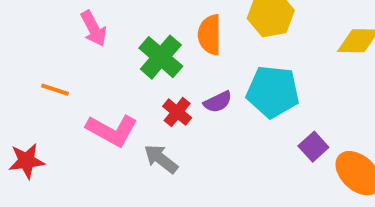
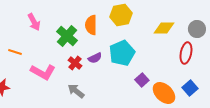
cyan pentagon: (273, 92) -> (122, 53), turned -30
gray arrow: (161, 159) -> (76, 91), moved

